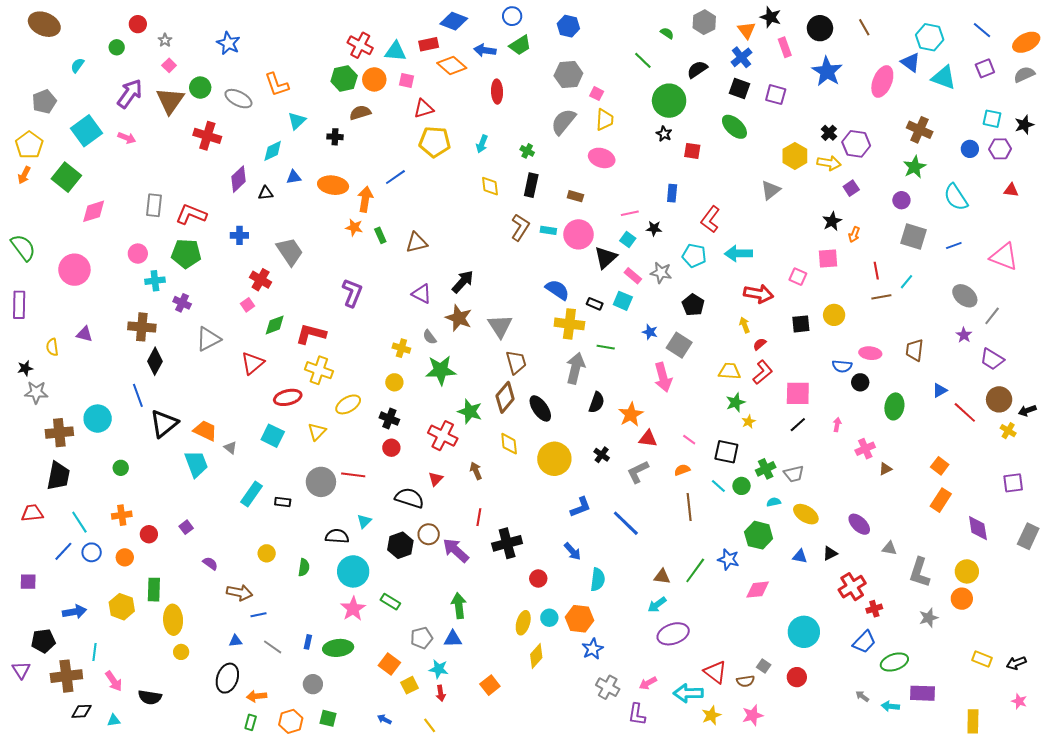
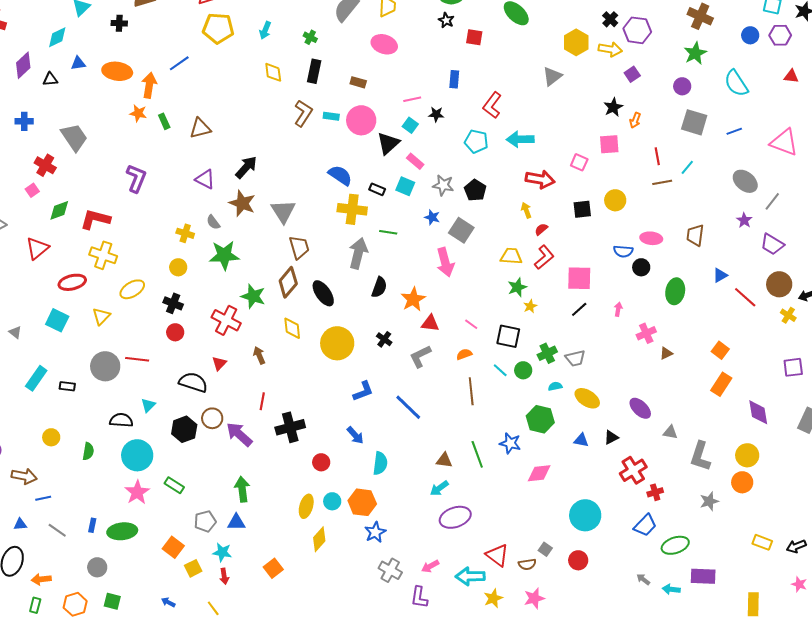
gray star: (661, 273) -> (443, 185), moved
green line: (695, 570) -> (477, 454), turned -56

